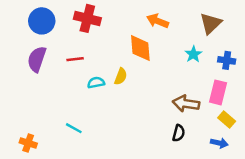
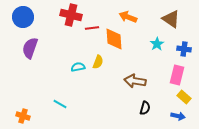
blue circle: (42, 21) -> (23, 17), moved
brown triangle: (211, 23) -> (171, 19), turned -42
red line: (75, 59) -> (92, 28), moved
brown arrow: (186, 104) -> (135, 81), moved

